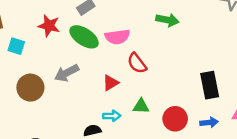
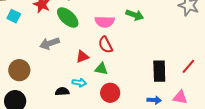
pink semicircle: (117, 37) -> (105, 22), moved
brown circle: (30, 88) -> (19, 70), moved
green triangle: (141, 106) -> (101, 69), moved
red circle: (175, 119) -> (110, 93), moved

